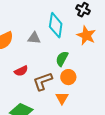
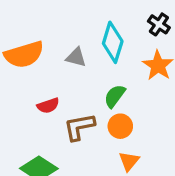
orange triangle: (62, 98) -> (129, 161), moved

